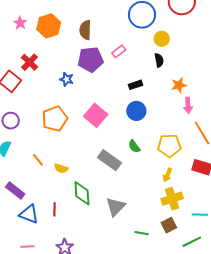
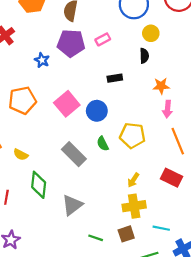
blue circle: (136, 111) -> (97, 111), moved
yellow pentagon: (169, 146) -> (132, 135), moved

